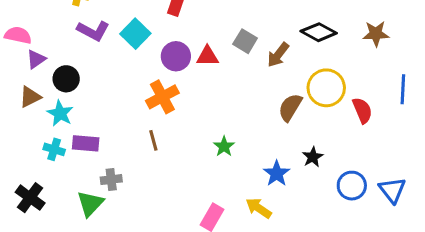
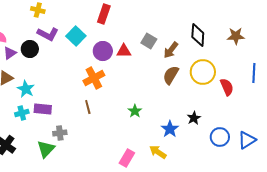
black diamond: (319, 32) -> (198, 35), turned 65
black circle: (66, 79) -> (30, 49), moved
brown semicircle: (290, 107) -> (171, 75), moved
cyan cross: (54, 149) -> (22, 113), turned -32
blue triangle: (392, 190) -> (247, 140), turned 36

